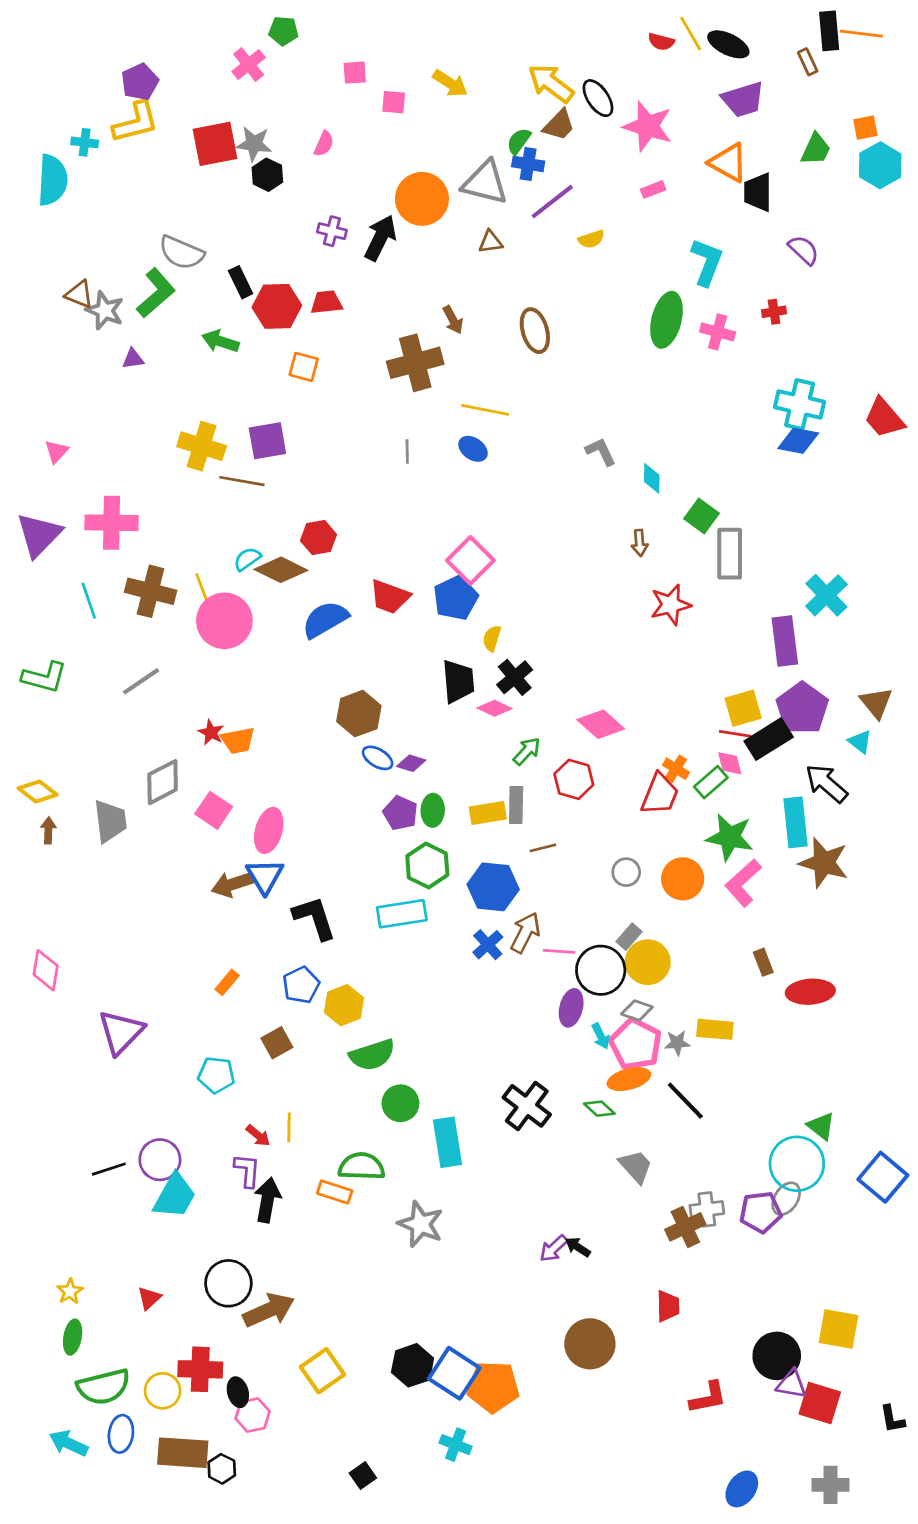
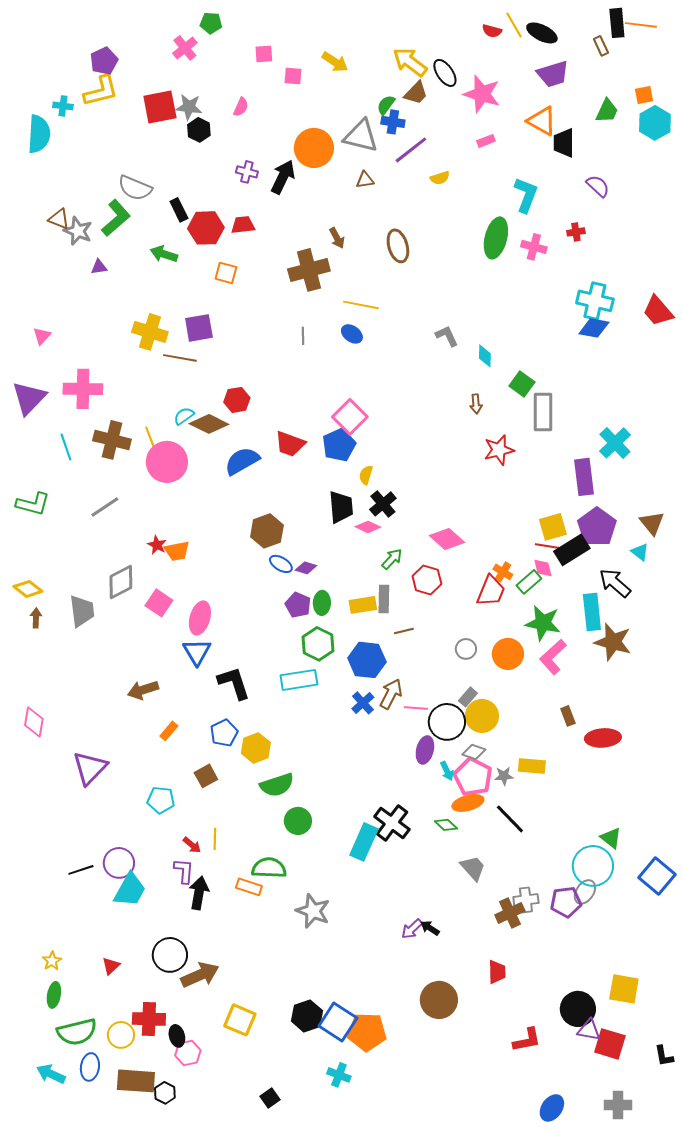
brown arrow: (232, 884) -> (143, 690), moved
cyan rectangle: (447, 1142) -> (364, 842), moved, turned 33
yellow square: (323, 1371) -> (240, 1020), turned -32

